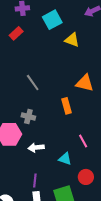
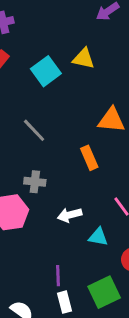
cyan square: (52, 20) -> (46, 71), moved
white arrow: (36, 148) -> (70, 215), moved

